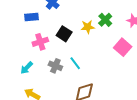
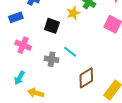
pink cross: (40, 42) -> (23, 45), moved, turned -35
cyan arrow: (27, 68) -> (19, 78), moved

